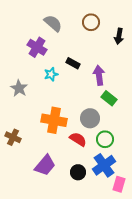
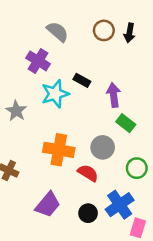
black arrow: (119, 36) -> (129, 33), moved
cyan star: (51, 74) -> (55, 94), size x1.6
green circle: (105, 139) -> (137, 168), moved

